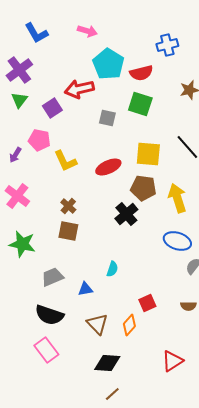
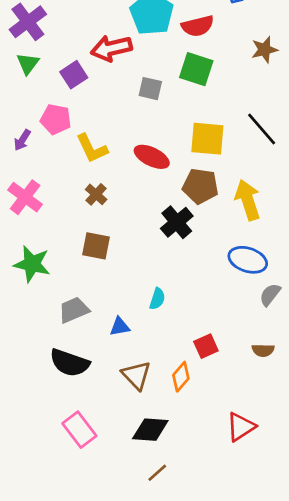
red ellipse: (108, 167) -> (152, 157), turned 50
brown cross: (68, 206) -> (96, 194), moved
pink rectangle: (46, 350) -> (79, 430), moved

